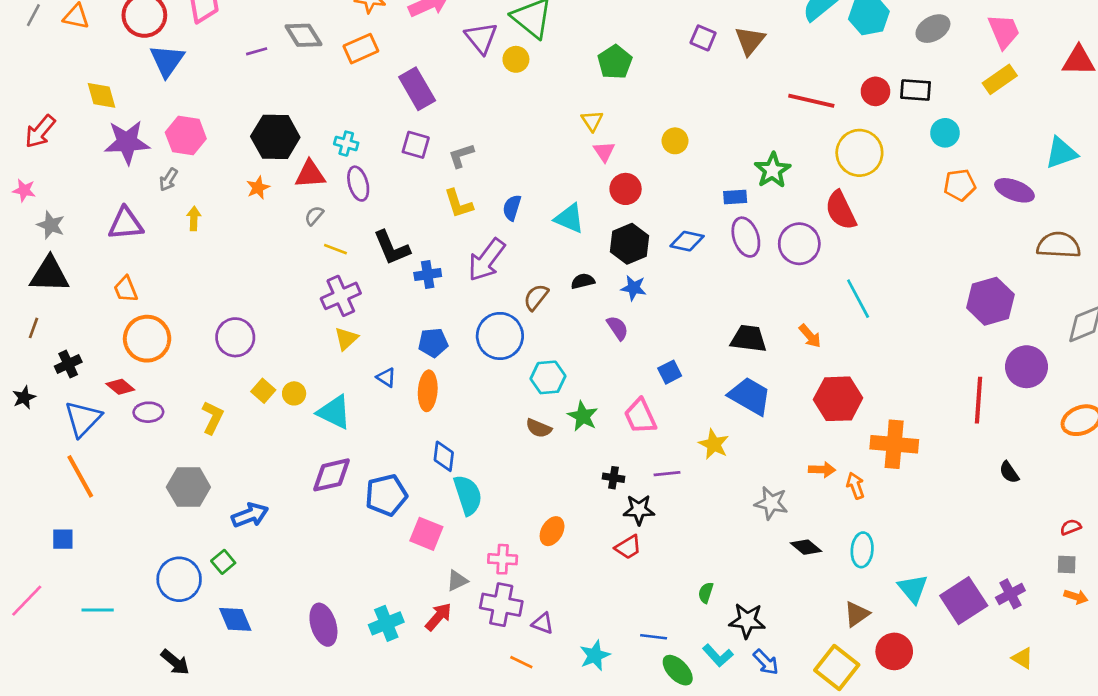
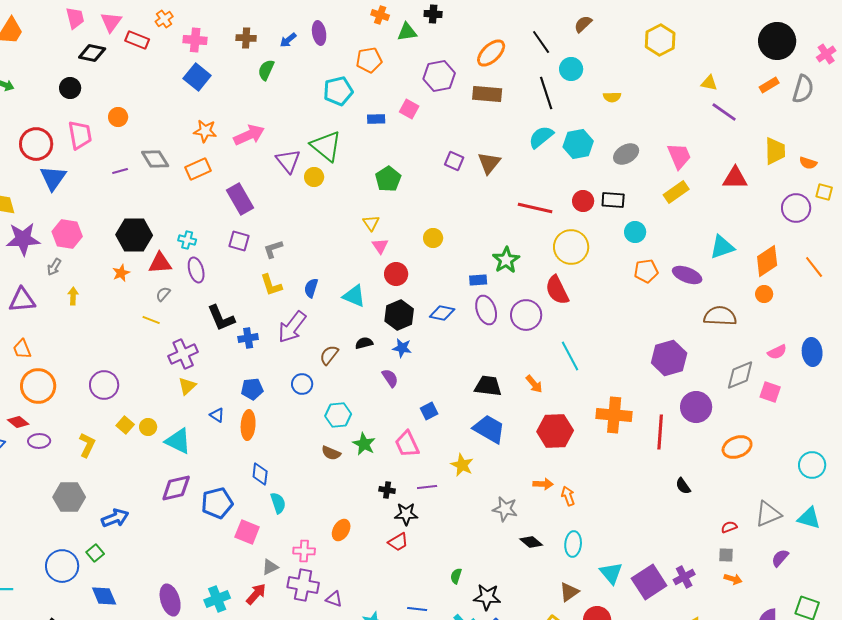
yellow line: (335, 249) -> (151, 320), moved
blue circle: (500, 336) -> (302, 384), size x0.6
orange cross: (894, 444) -> (614, 415), moved
cyan semicircle: (468, 495) -> (278, 503), size x0.7

